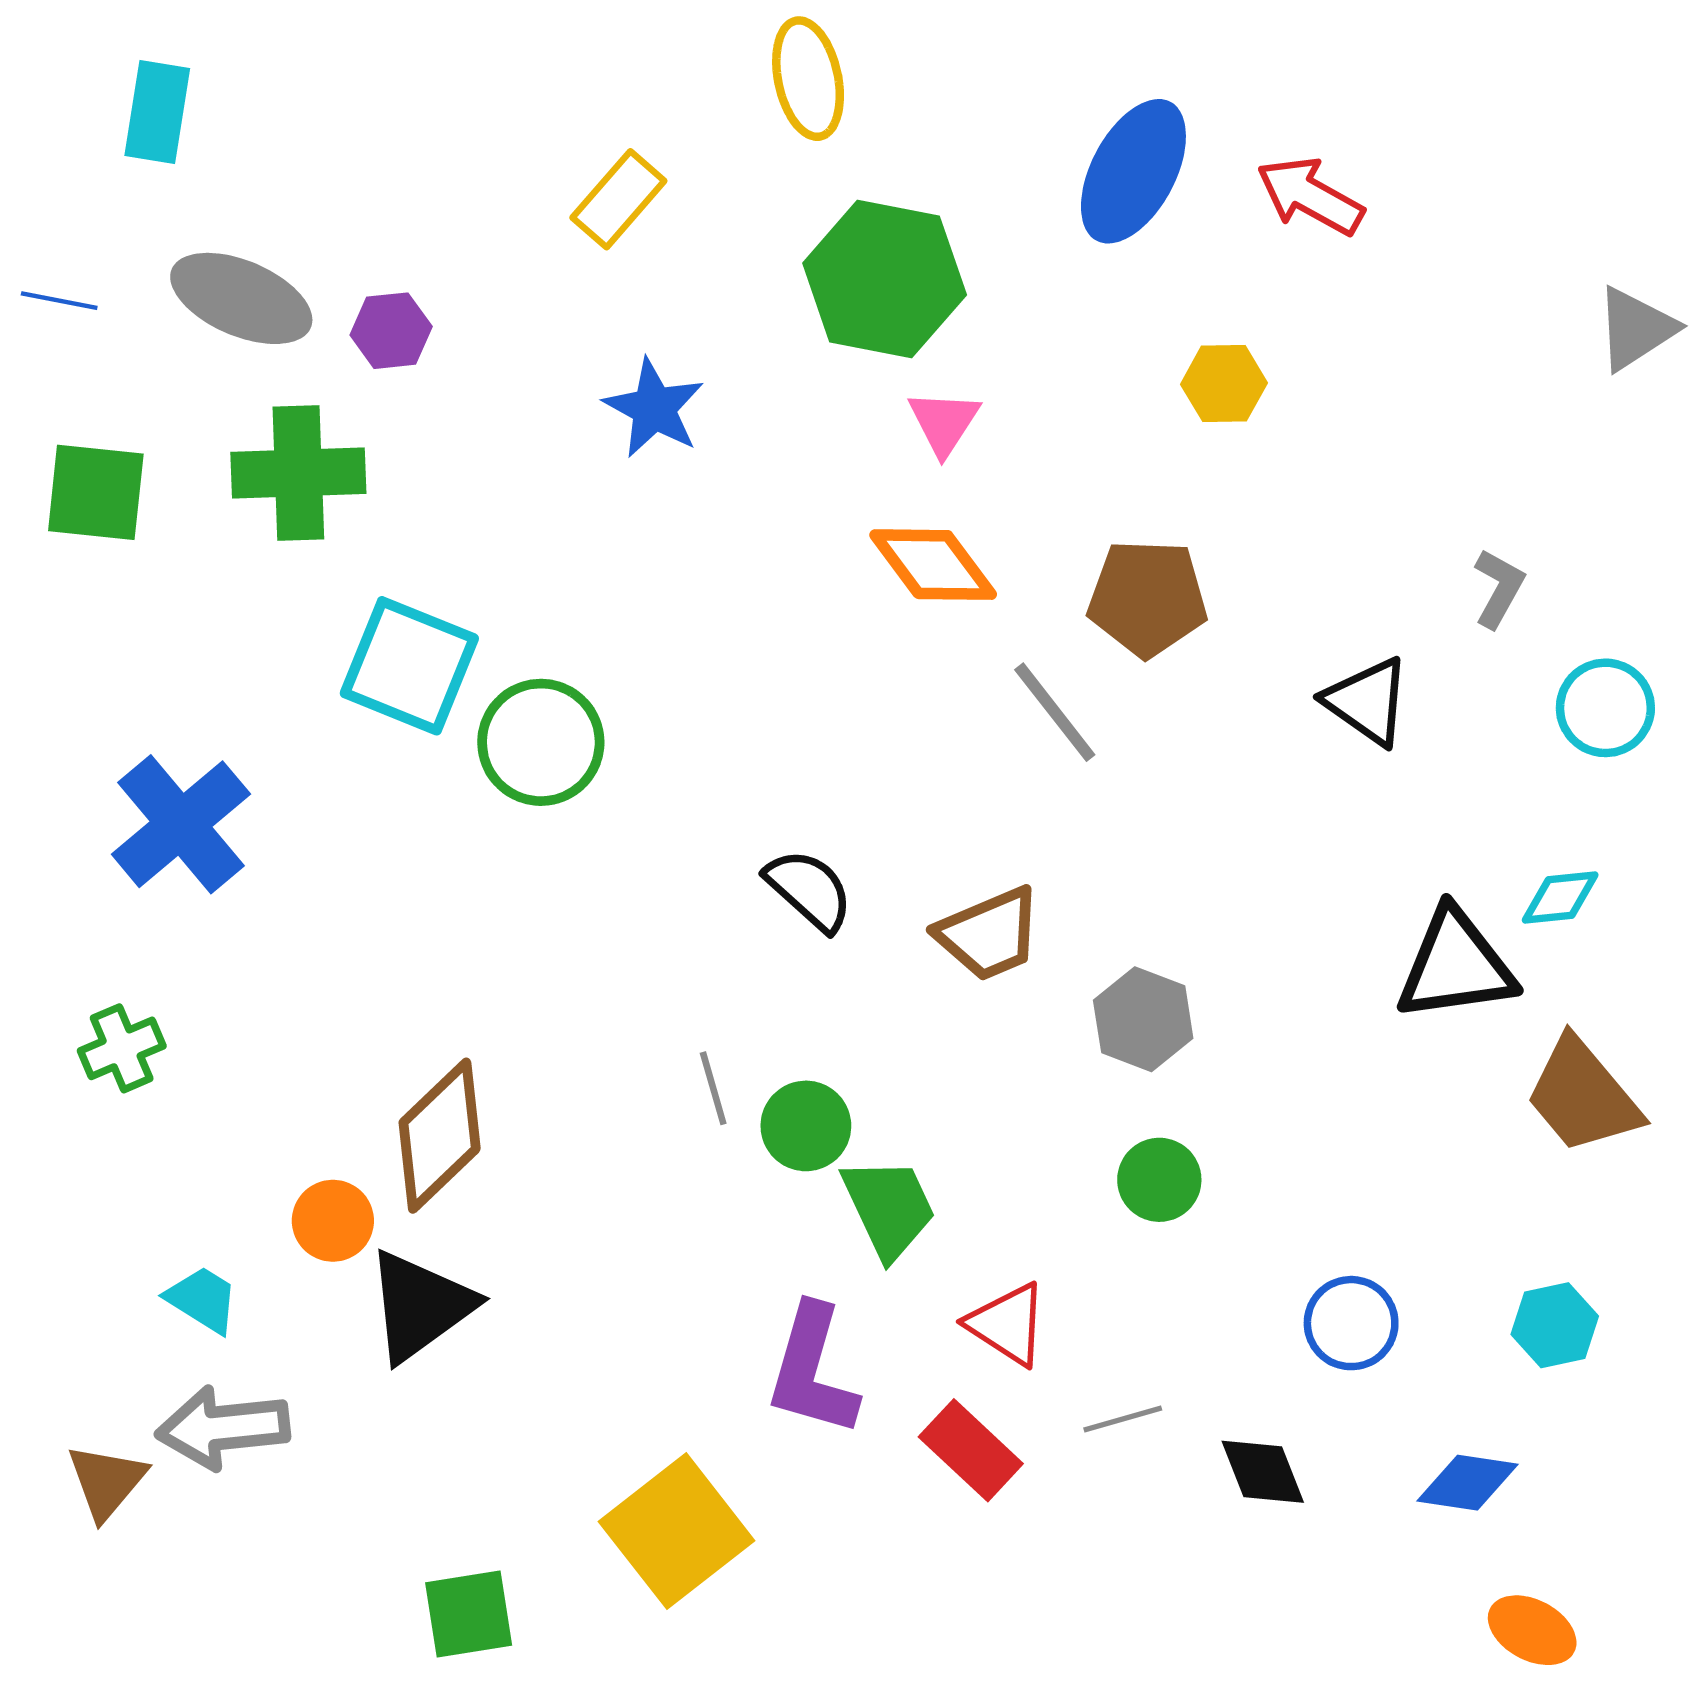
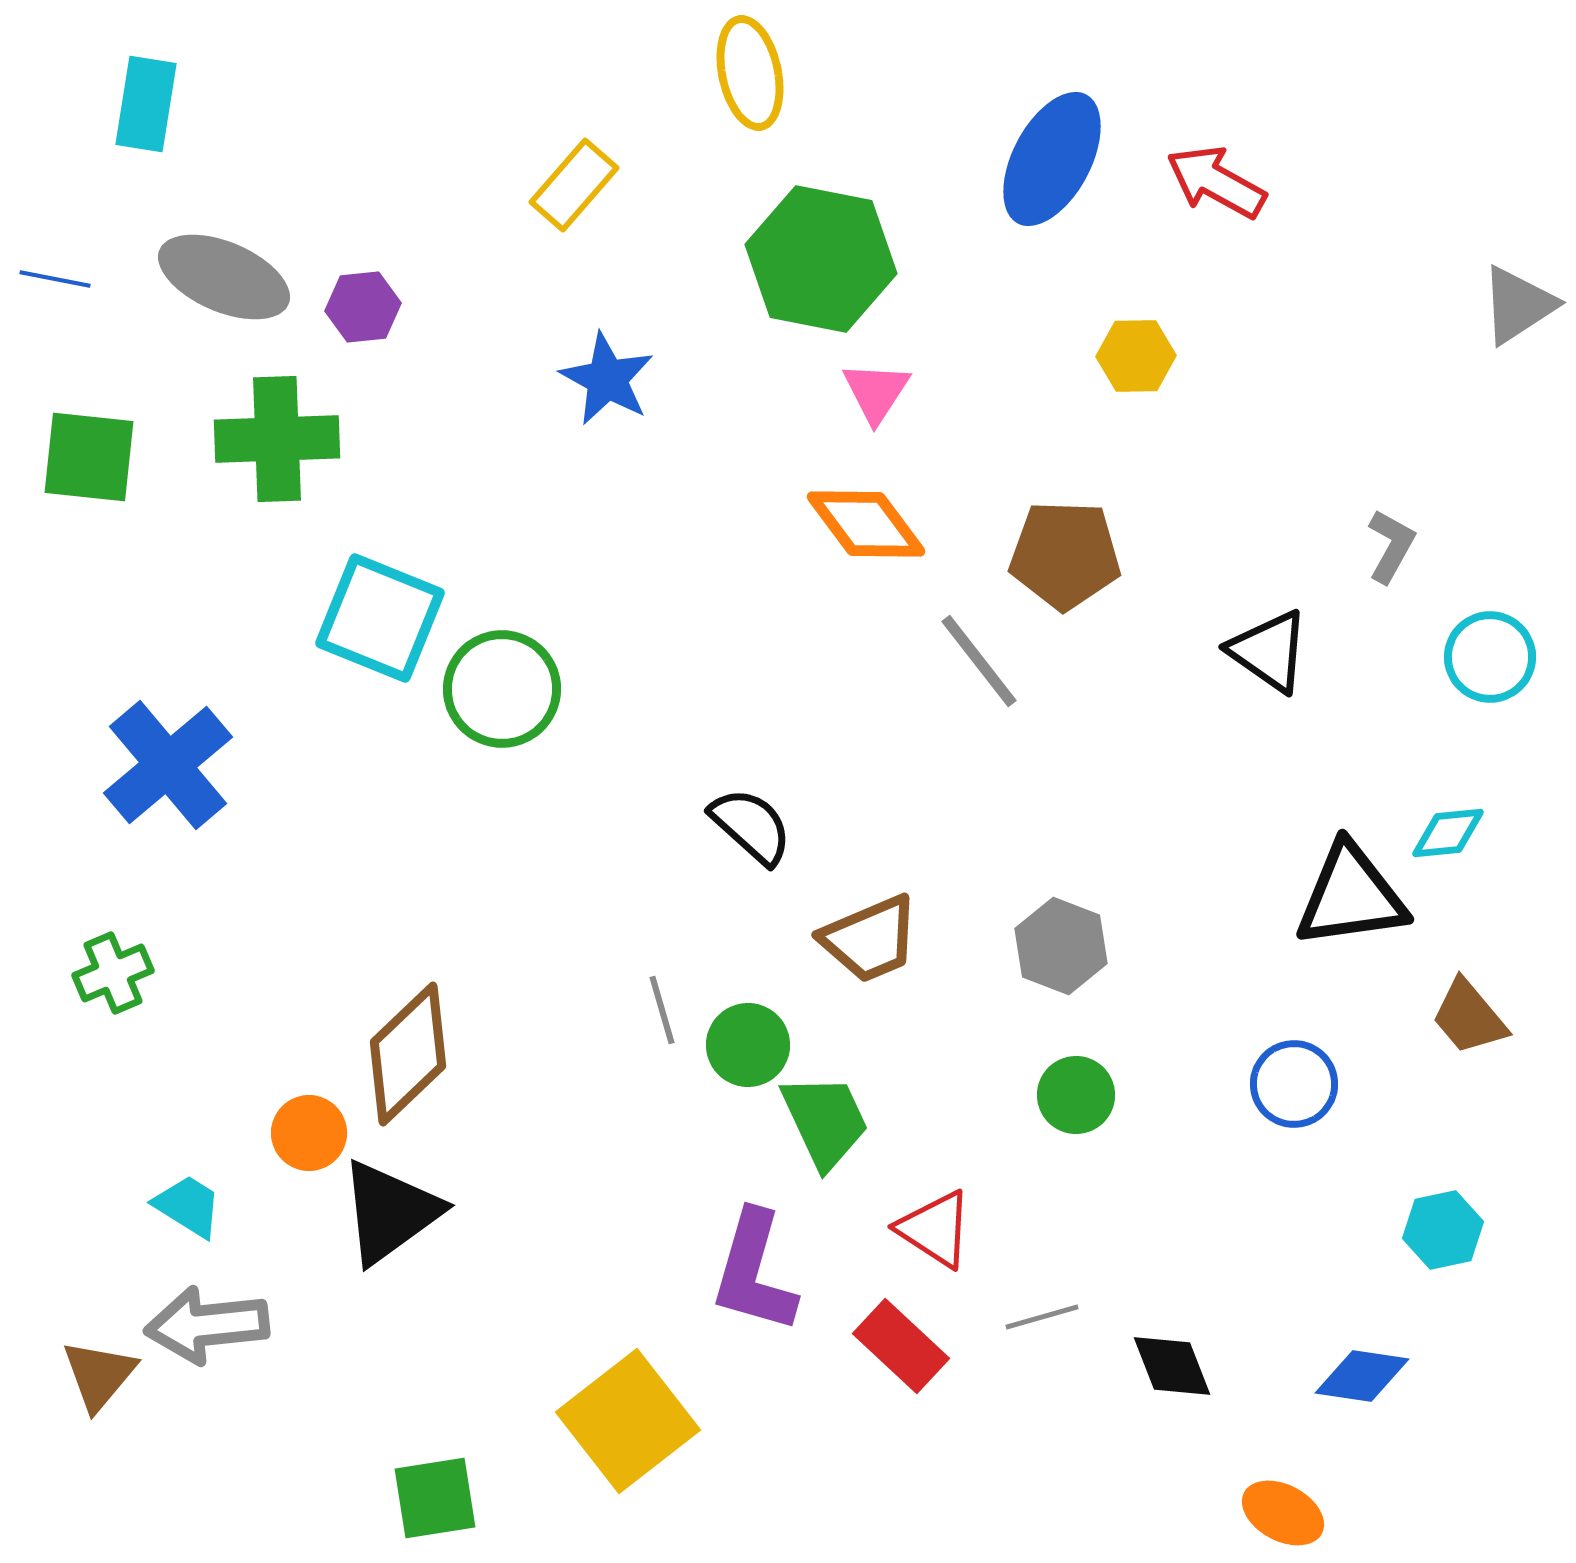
brown trapezoid: (989, 934) -> (870, 939), moved
brown trapezoid: (1583, 1096) -> (1469, 1017), size x0.7
blue circle: (1351, 1323) -> (1294, 1084), moved
orange ellipse: (1532, 1630) -> (1283, 1513), moved

